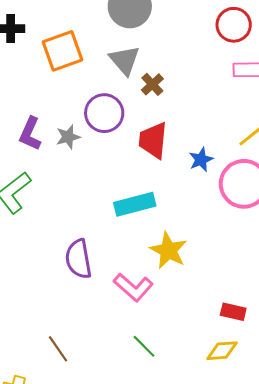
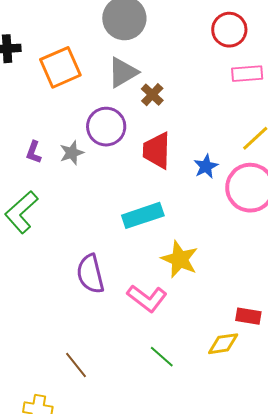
gray triangle: (125, 60) -> (123, 72), turned 44
purple L-shape: (30, 134) -> (34, 152), size x0.7
yellow diamond: (222, 351) -> (223, 344), moved

